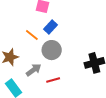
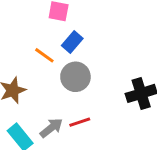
gray arrow: (34, 70) -> (51, 128), moved

